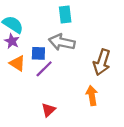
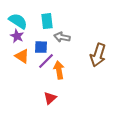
cyan rectangle: (65, 14) -> (47, 21), moved
gray arrow: (62, 42) -> (62, 37), size x0.7
orange arrow: (92, 96) -> (59, 70), moved

